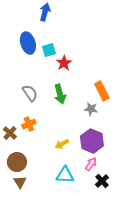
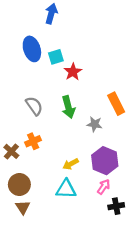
gray star: (91, 109) -> (95, 124), moved
cyan triangle: (65, 175) -> (66, 189), moved
black cross: (102, 181) -> (116, 206), turned 32

